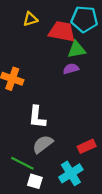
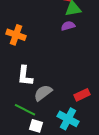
white L-shape: (37, 117) -> (25, 76), moved
cyan cross: (71, 173) -> (68, 119), turned -30

